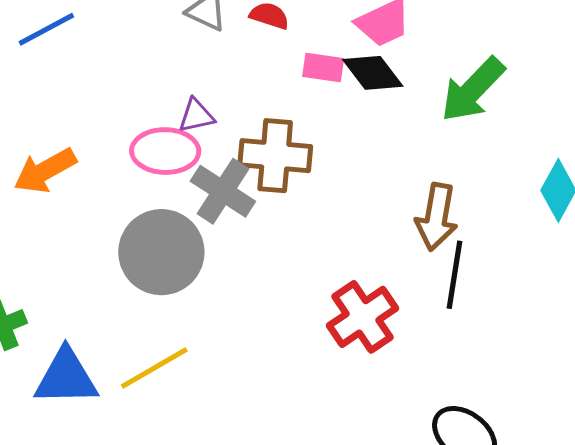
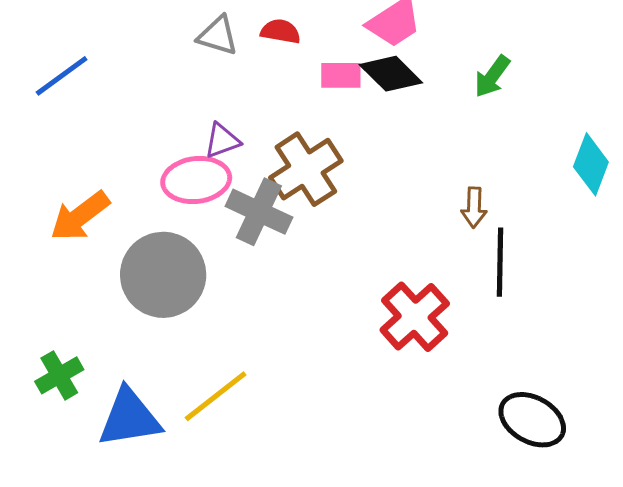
green arrow: (473, 90) -> (492, 76), size x0.6
brown cross: (275, 156) -> (306, 169), turned -30
brown arrow: (436, 217) -> (474, 207), size x0.6
gray circle: (161, 252) -> (163, 275), moved

